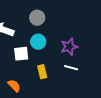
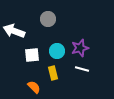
cyan circle: (38, 42) -> (57, 51), moved
orange semicircle: (14, 86) -> (34, 87), moved

